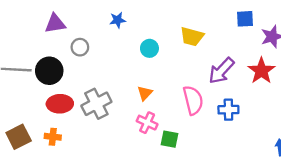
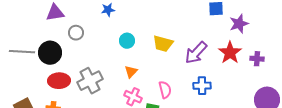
yellow trapezoid: (192, 37) -> (163, 44), moved
cyan circle: (149, 48) -> (127, 41), moved
pink semicircle: (193, 100) -> (165, 90), moved, size x0.7

